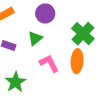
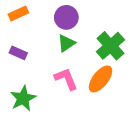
green triangle: (35, 38) -> (66, 43), moved
orange ellipse: (77, 61) -> (101, 79), turned 30

